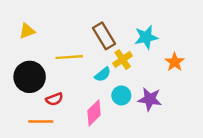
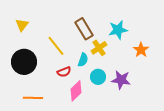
yellow triangle: (27, 31) -> (22, 25), turned -32
yellow line: (69, 57) -> (56, 46), turned 55
cyan semicircle: (103, 74) -> (83, 60), turned -32
red semicircle: (54, 99) -> (64, 72), moved

